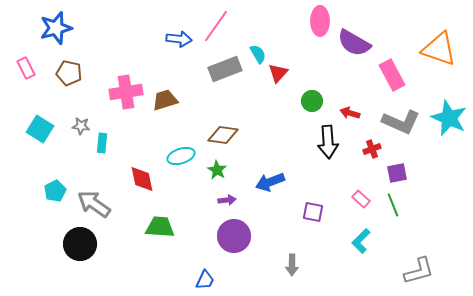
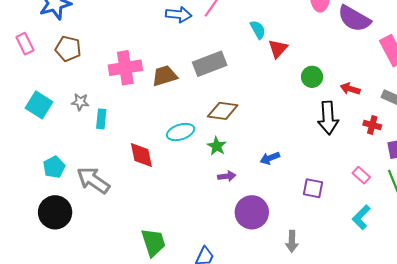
gray rectangle: (225, 69) -> (210, 64), moved
red cross: (372, 149) -> (372, 125), turned 36
blue arrow: (270, 182) -> (270, 158), size x0.7
green trapezoid: (160, 227) -> (153, 242), moved, turned 68
purple circle: (234, 236) -> (252, 212), moved
black circle: (80, 244) -> (55, 212), moved

